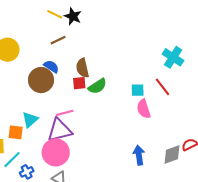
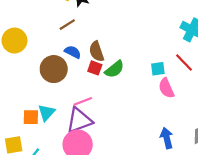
blue semicircle: (51, 66) -> (73, 52), moved
red square: (79, 83) -> (95, 68), turned 32
orange square: (16, 132) -> (31, 117), moved

